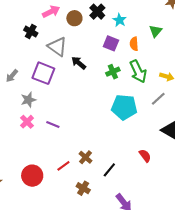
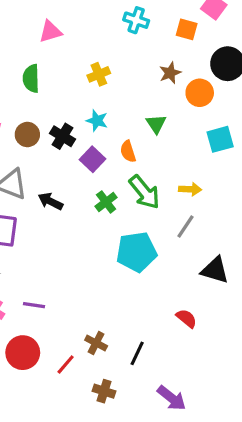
black cross: (97, 12) -> (63, 136), moved
purple square: (111, 43) -> (93, 159), turned 35
red circle: (32, 176) -> (23, 353), moved

